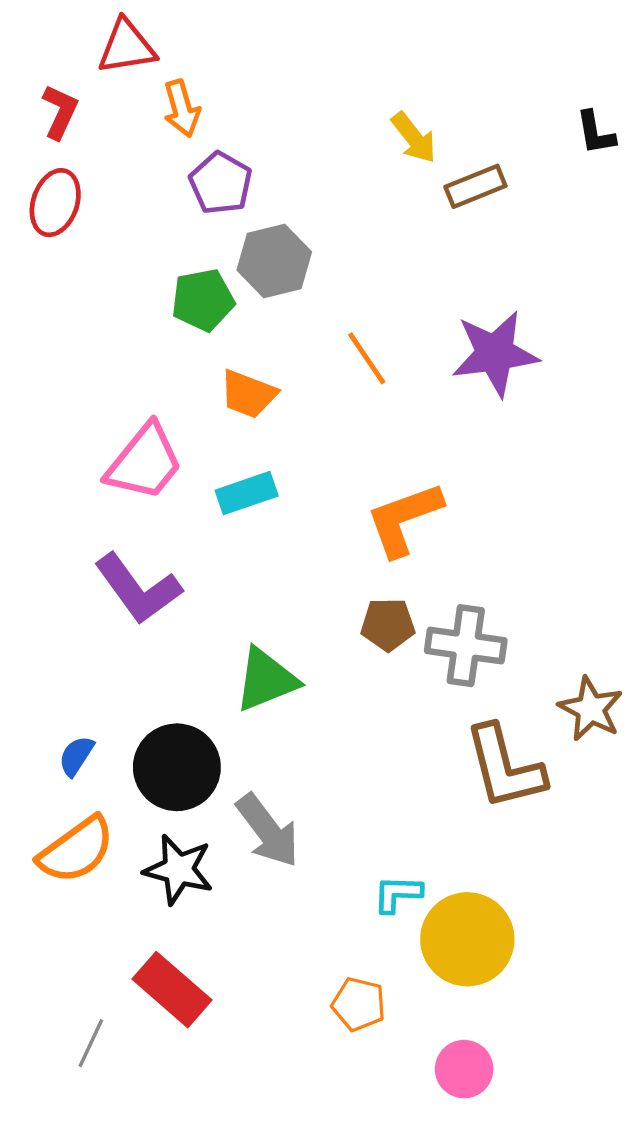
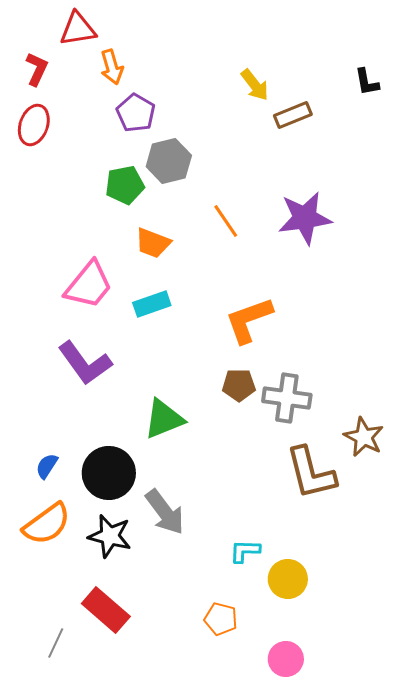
yellow circle: (467, 939) -> (288, 579), size x0.7

